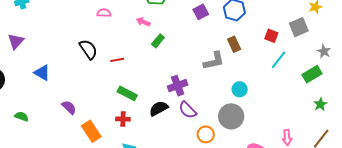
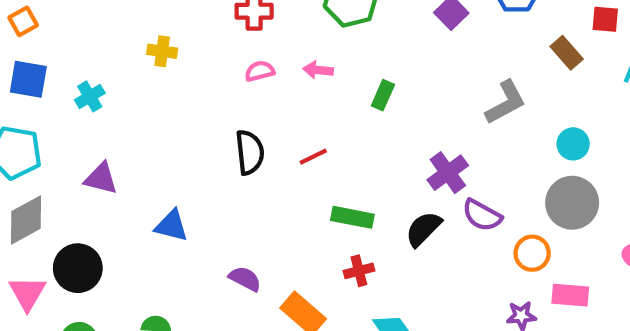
pink arrow: (143, 22) -> (318, 70), moved
purple triangle: (16, 41) -> (101, 178), turned -42
brown rectangle: (234, 44) -> (567, 53), moved
black semicircle: (88, 49) -> (250, 152), turned 45

